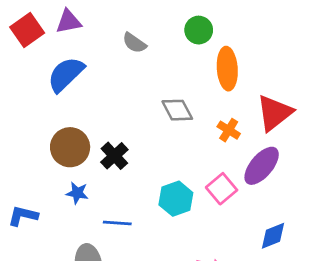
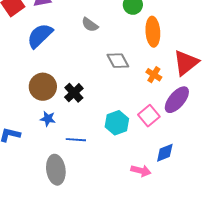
gray semicircle: (134, 43) -> (90, 25), moved
blue diamond: (273, 236) -> (165, 153), moved

